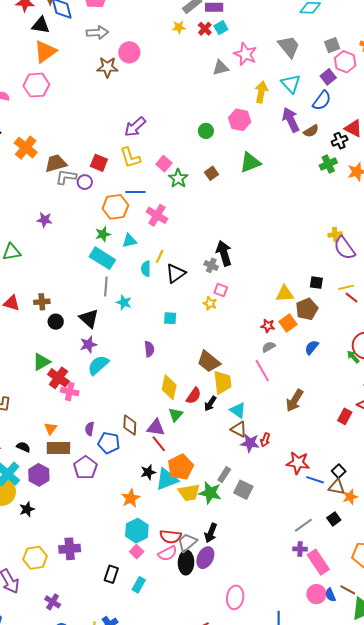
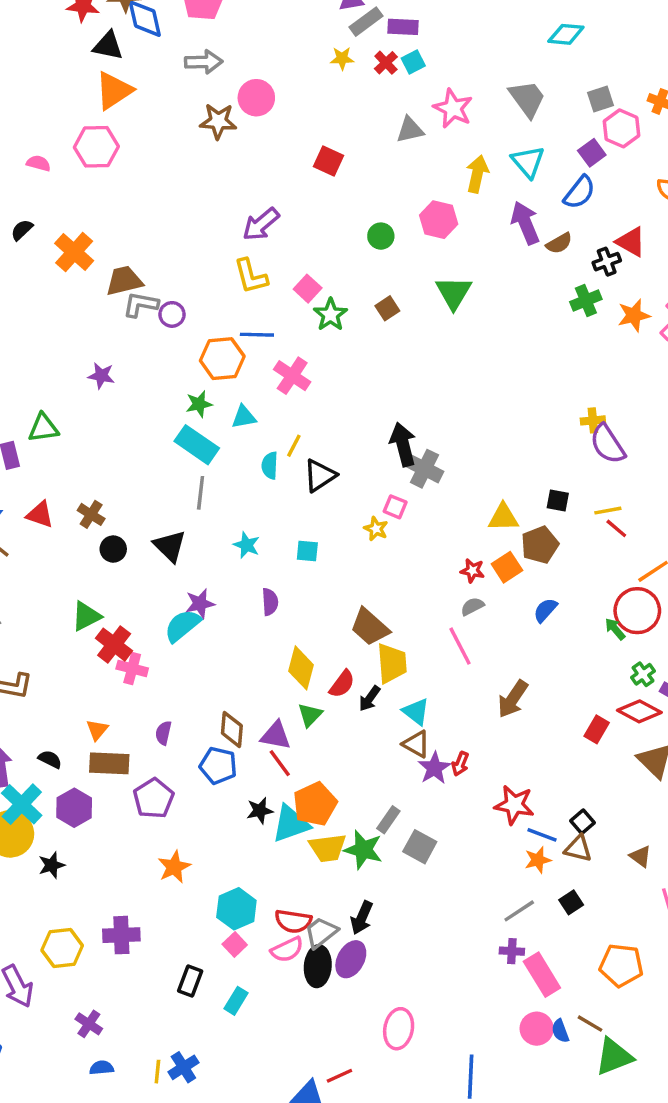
red square: (99, 163) -> (329, 161), moved
green triangle: (250, 163) -> (454, 293), turned -40
gray cross: (211, 265) -> (424, 469), moved, size x1.5
brown cross: (42, 302) -> (91, 514), turned 35
cyan star: (124, 302) -> (247, 545), moved
purple star: (88, 345) -> (200, 604), moved
blue pentagon: (109, 443) -> (218, 766), moved
purple star: (250, 443) -> (434, 768), turned 30
orange star: (350, 497) -> (538, 860), moved
orange star: (131, 498) -> (174, 867), moved

